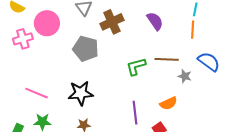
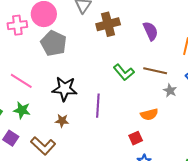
gray pentagon: (86, 49) -> (54, 43), moved
green L-shape: (136, 66) -> (124, 72), turned -125
purple line: (135, 113) -> (98, 106), moved

